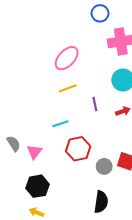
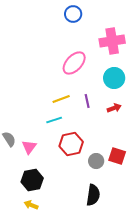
blue circle: (100, 13) -> (73, 14), moved
pink ellipse: (67, 58) -> (74, 63), moved
yellow line: (68, 88) -> (61, 99), moved

